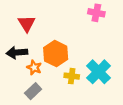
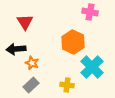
orange hexagon: (56, 54) -> (73, 42), moved
yellow cross: (72, 76) -> (67, 85), moved

